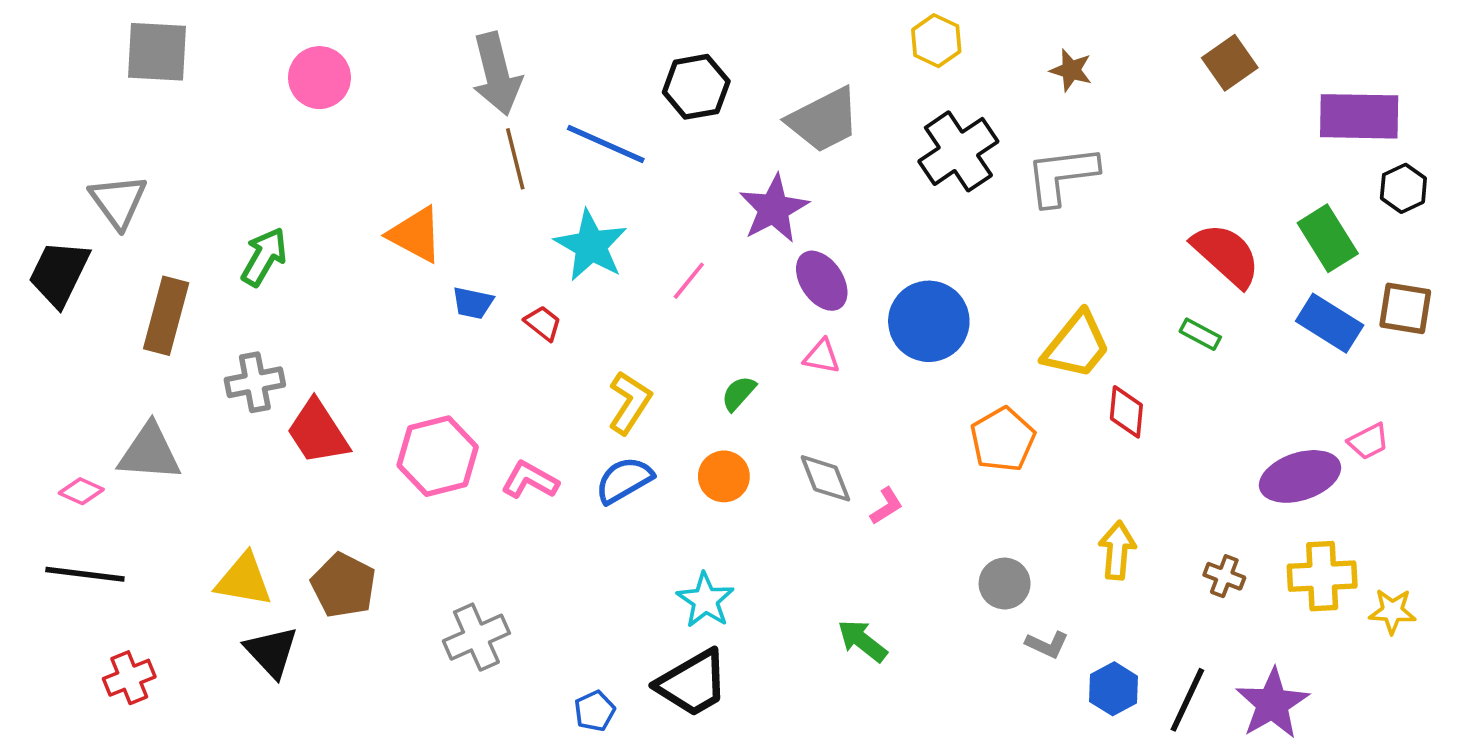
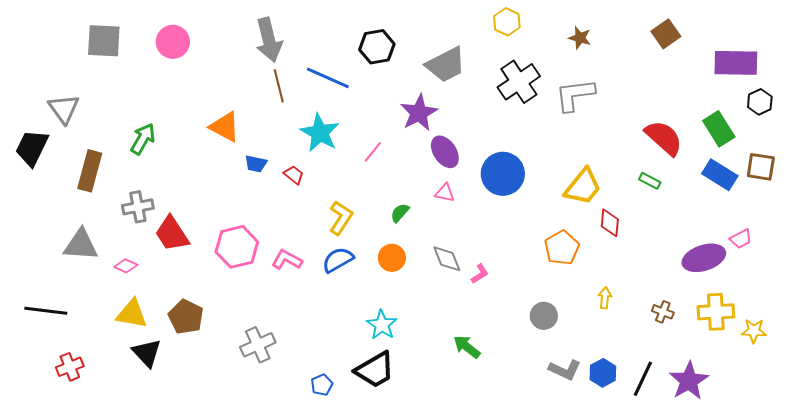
gray square: (157, 52) -> (104, 41), moved
orange pentagon: (1003, 439) -> (562, 248), moved
pink diamond: (81, 491) -> (126, 266), moved
yellow arrow: (1117, 550) -> (605, 298), size x0.7
gray L-shape: (1047, 644) -> (565, 370), moved, size x1.4

